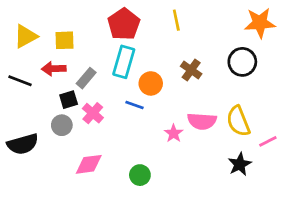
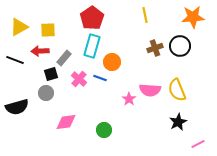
yellow line: (176, 20) -> (145, 15), moved
brown cross: (191, 70) -> (155, 48), moved, turned 35
pink cross: (93, 113) -> (79, 79), moved
pink line: (268, 141) -> (198, 144), moved

